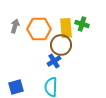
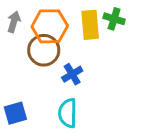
brown circle: (61, 45) -> (44, 50), moved

